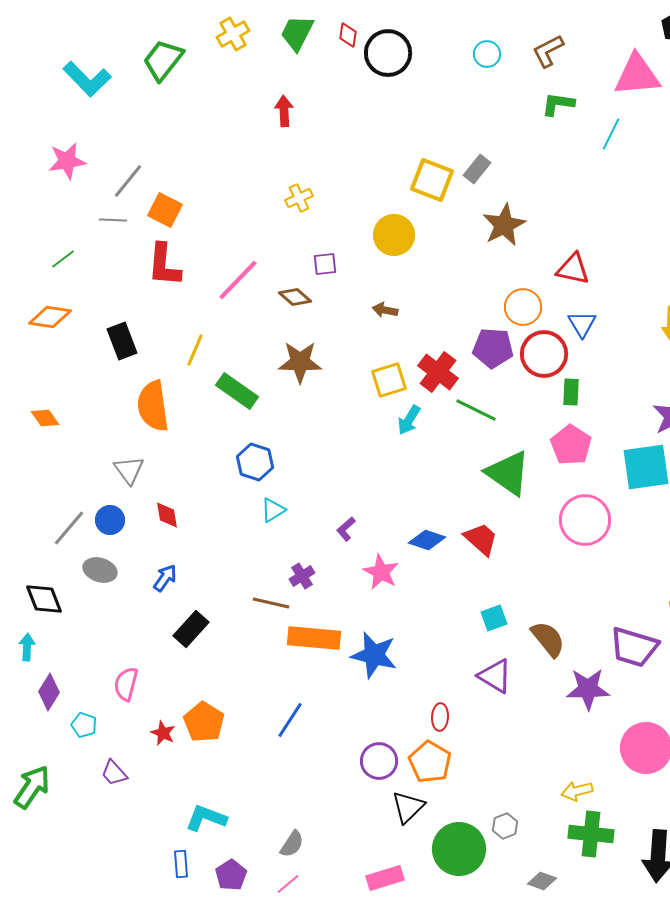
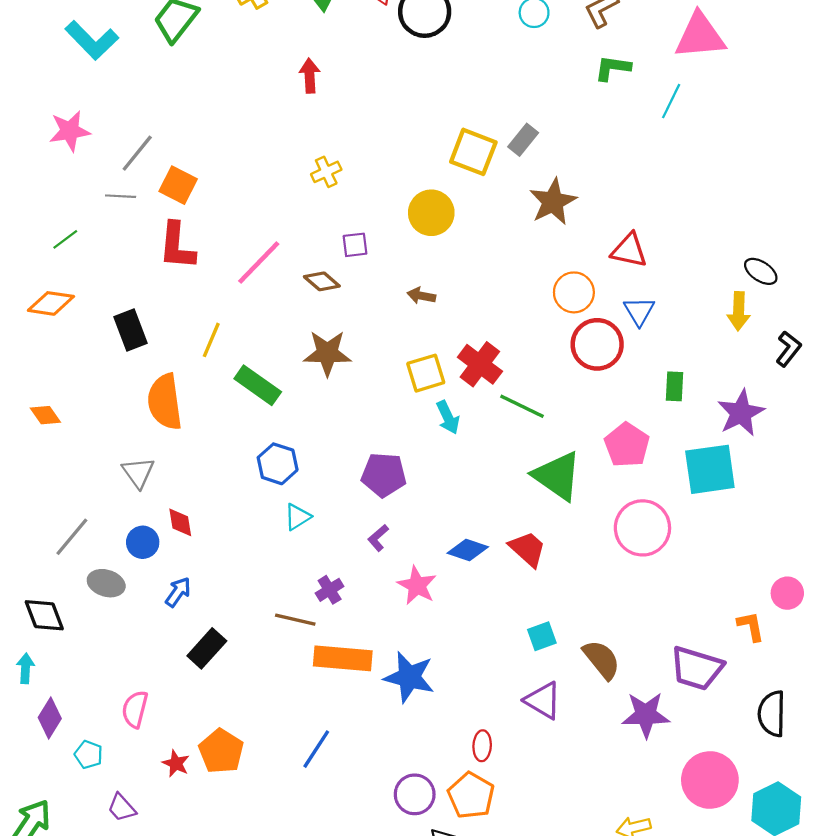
purple pentagon: (493, 348) -> (384, 475), moved
green rectangle: (571, 392) -> (675, 386), moved
cyan arrow: (409, 420) -> (448, 417), turned -56
blue circle: (110, 520) -> (143, 542), moved

